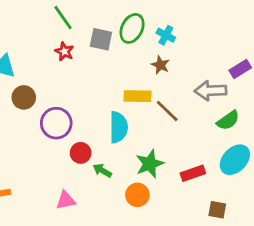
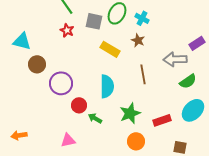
yellow rectangle: (137, 96) -> (110, 49), moved, turned 30
brown line: (167, 111) -> (143, 74), turned 36
orange circle: (137, 195) -> (136, 141), moved

